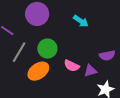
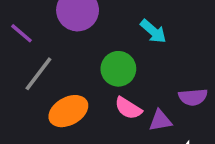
green circle: (47, 49) -> (118, 69), moved

